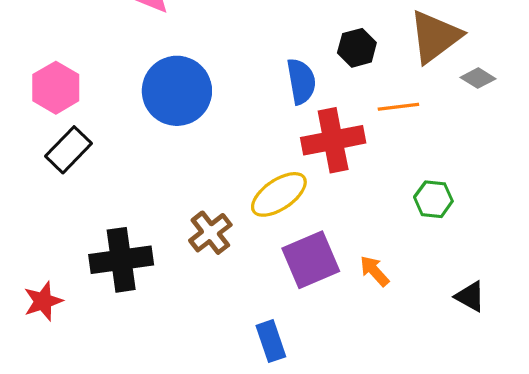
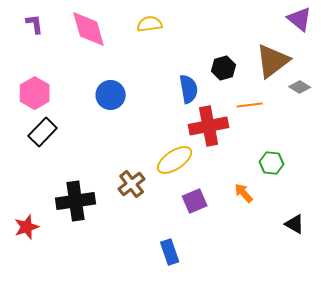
blue circle: (177, 91) -> (111, 95), size x0.7
purple square: (311, 260) -> (195, 201), size x0.7
orange arrow: (375, 271) -> (244, 193), moved

